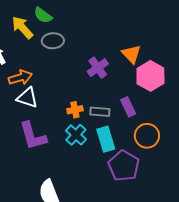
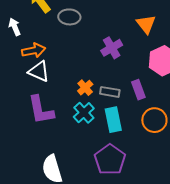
orange triangle: (131, 54) -> (146, 24), moved
orange cross: (75, 110) -> (85, 88), turned -35
purple pentagon: (124, 166) -> (110, 160), moved

